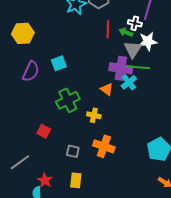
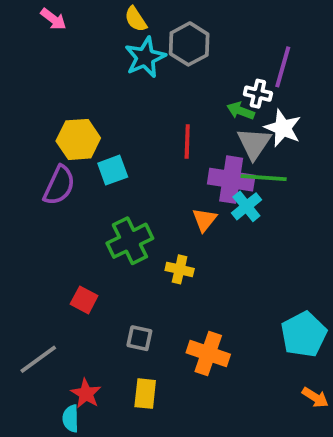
red line: (108, 29) -> (187, 141), moved
yellow hexagon: (23, 33) -> (78, 139), moved
white star: (148, 41) -> (283, 128), turned 30
orange triangle: (107, 89) -> (204, 220), turned 32
orange cross: (104, 146) -> (208, 353), moved

